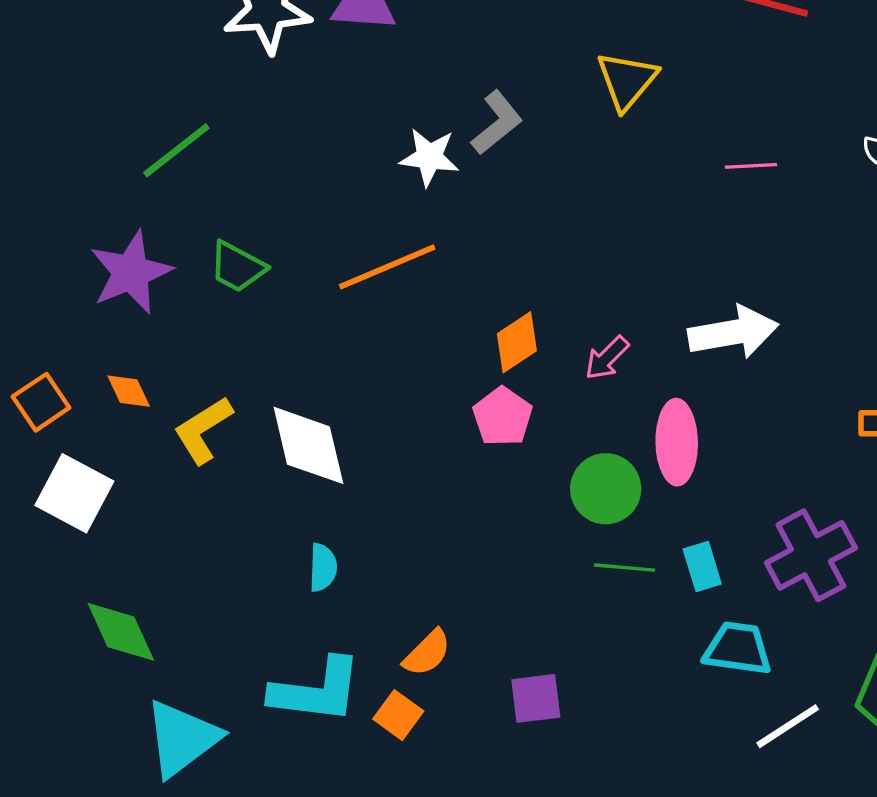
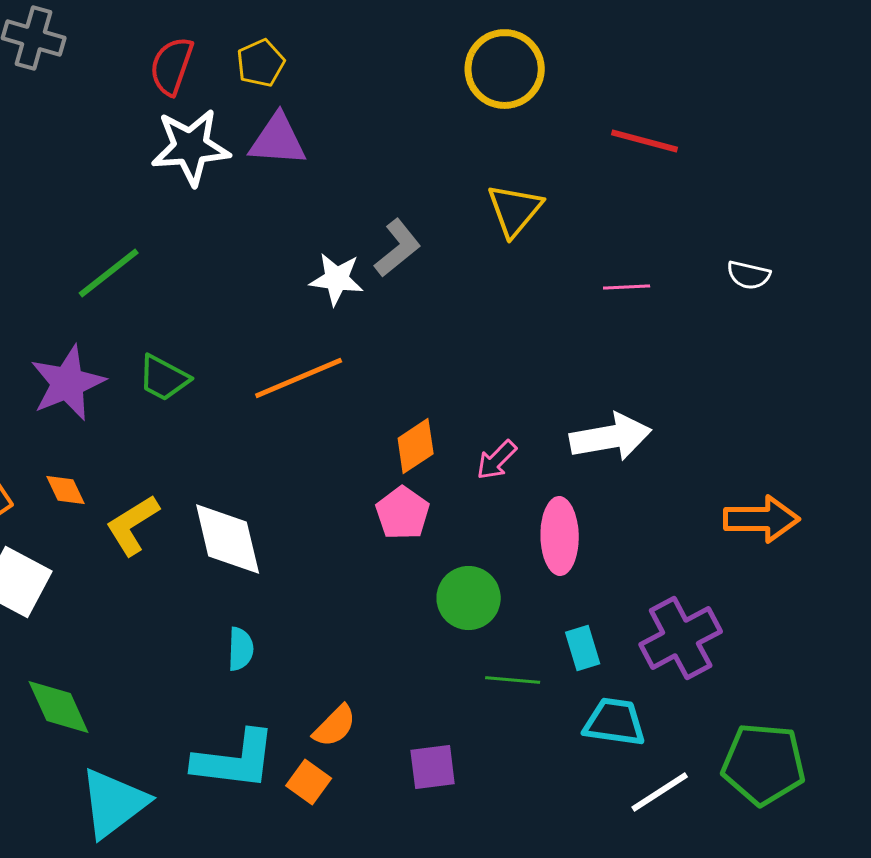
green circle: (606, 489) -> (469, 598), moved
green line: (625, 568) -> (513, 680), moved

